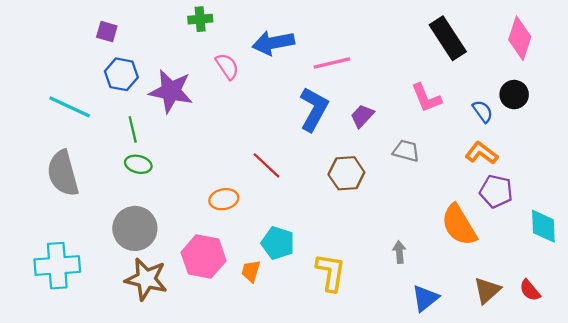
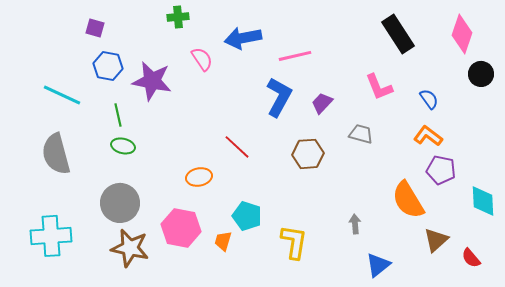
black circle: (514, 95) -> (481, 74), moved
brown triangle: (487, 290) -> (436, 240), moved

